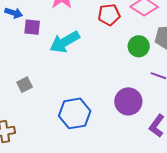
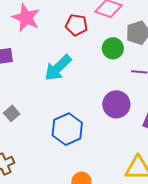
red pentagon: (109, 15) -> (76, 25), turned 30
cyan arrow: (65, 42) -> (58, 68), moved

